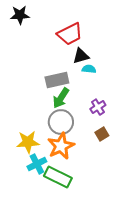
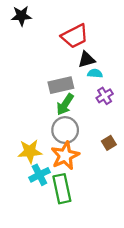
purple cross: (98, 107) -> (105, 96), moved
green rectangle: (58, 177) -> (62, 189), turned 52

